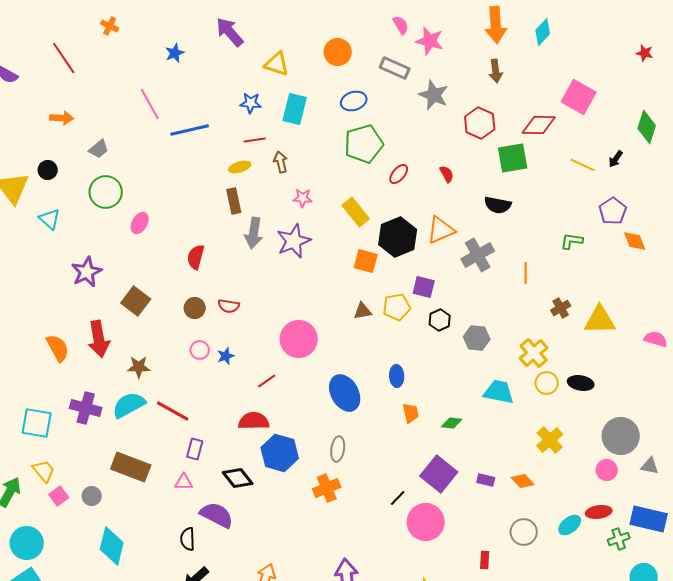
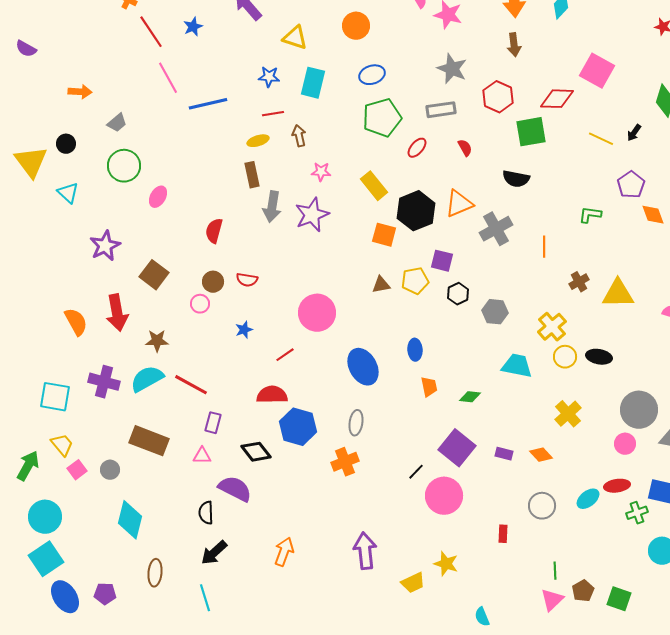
red line: (64, 58) -> (151, 32), moved
gray rectangle: (395, 68) -> (441, 110), moved, turned -32
pink circle: (200, 350) -> (200, 304), moved

